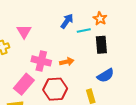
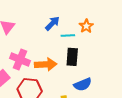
black rectangle: (101, 45) -> (72, 57), moved
orange arrow: (67, 62) -> (46, 64), size x1.5

